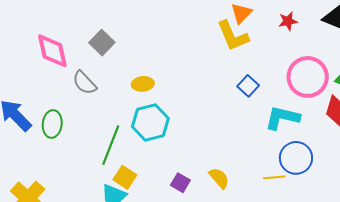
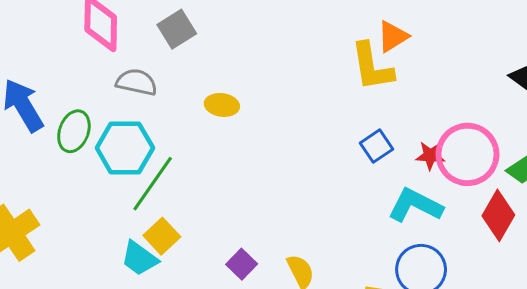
red star: (288, 21) -> (430, 156), moved
gray semicircle: (85, 83) -> (137, 82), turned 132
cyan hexagon: (150, 123) -> (125, 148), moved

